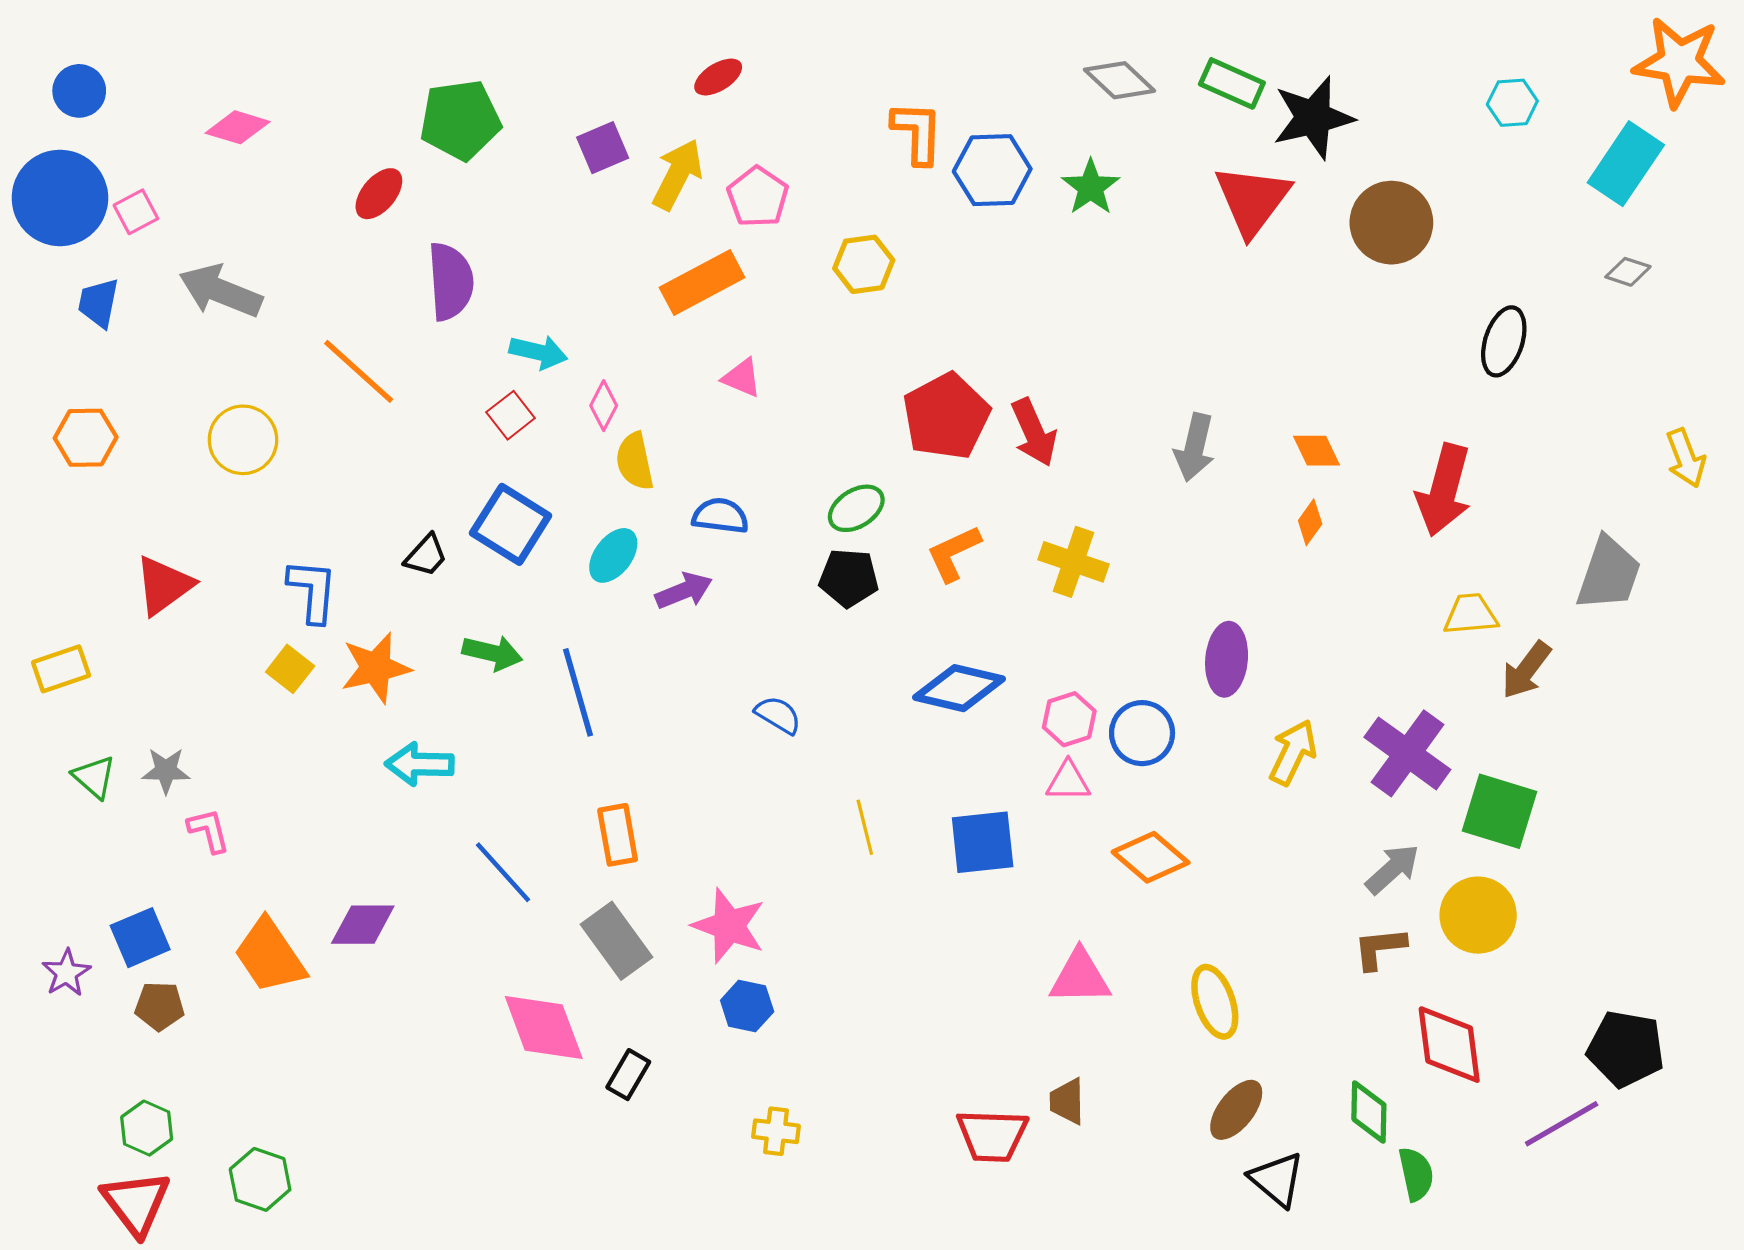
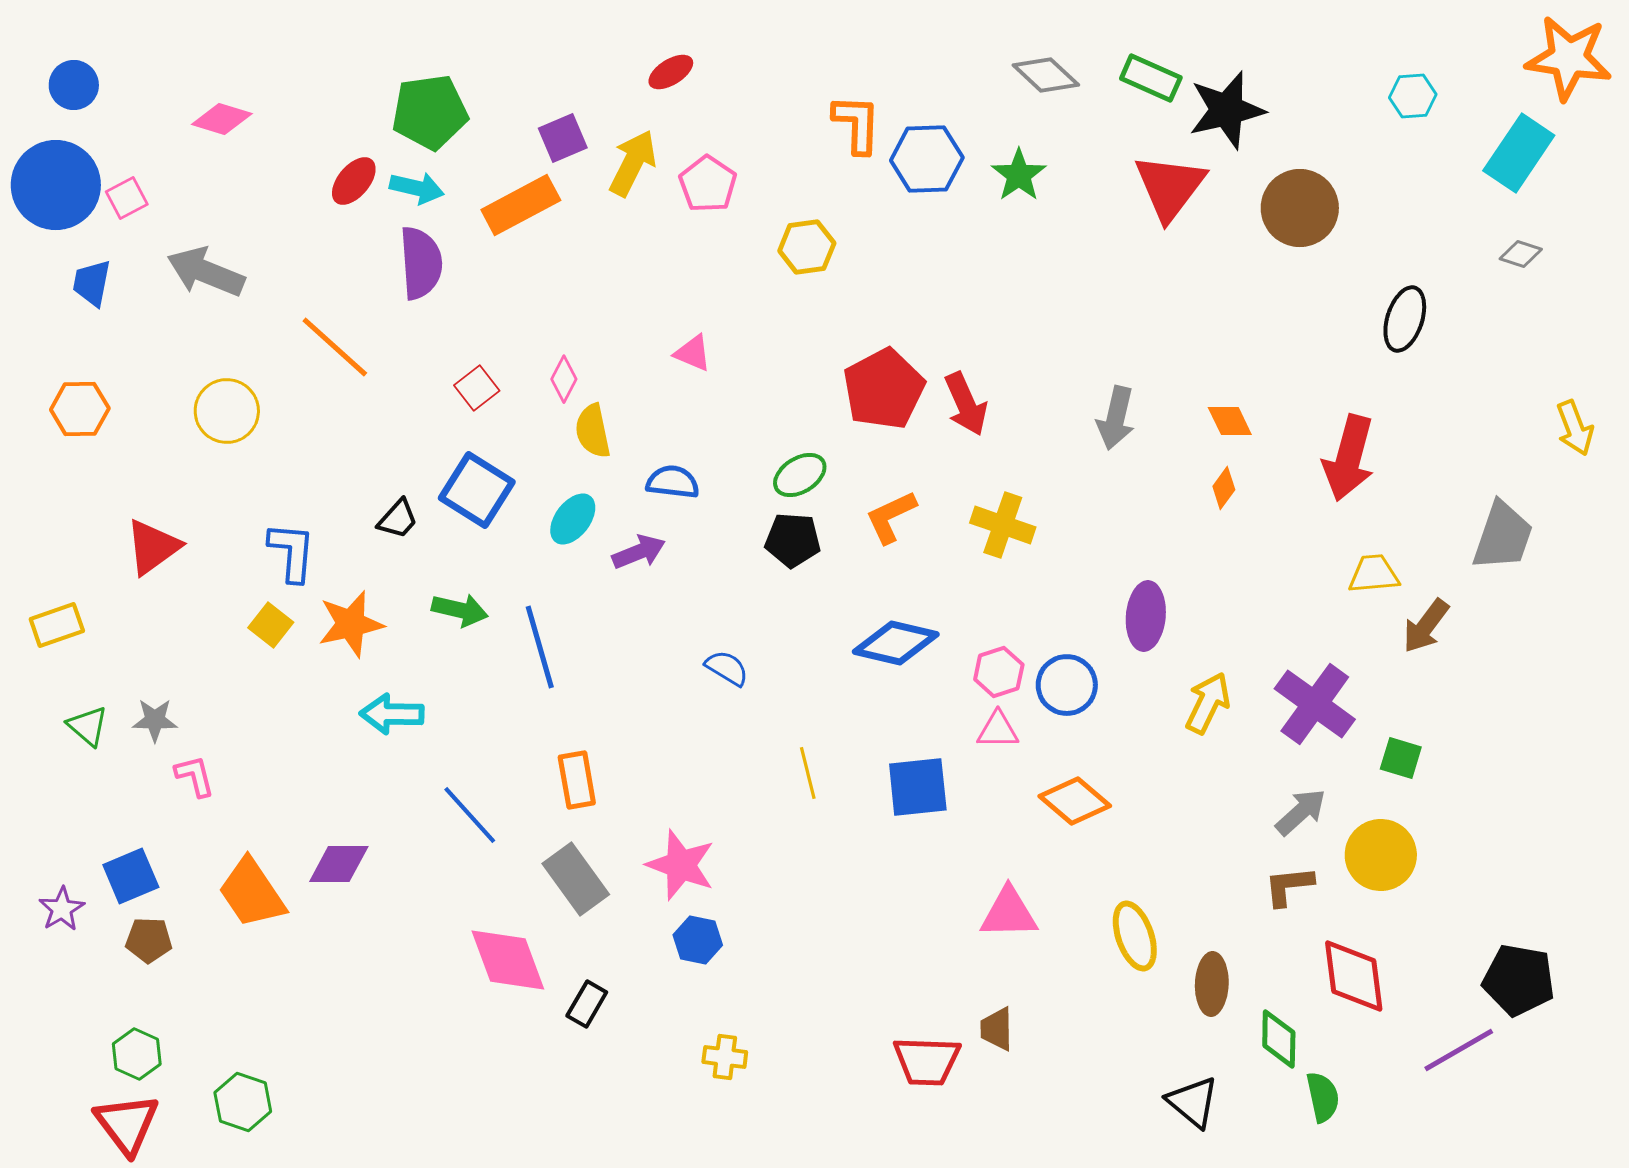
orange rectangle: (702, 283) -> (521, 205), moved
cyan arrow: (538, 352) -> (417, 188), moved
green square: (1499, 811) -> (1401, 758), size x0.6
brown ellipse: (1236, 1110) -> (1212, 984), moved, turned -36

